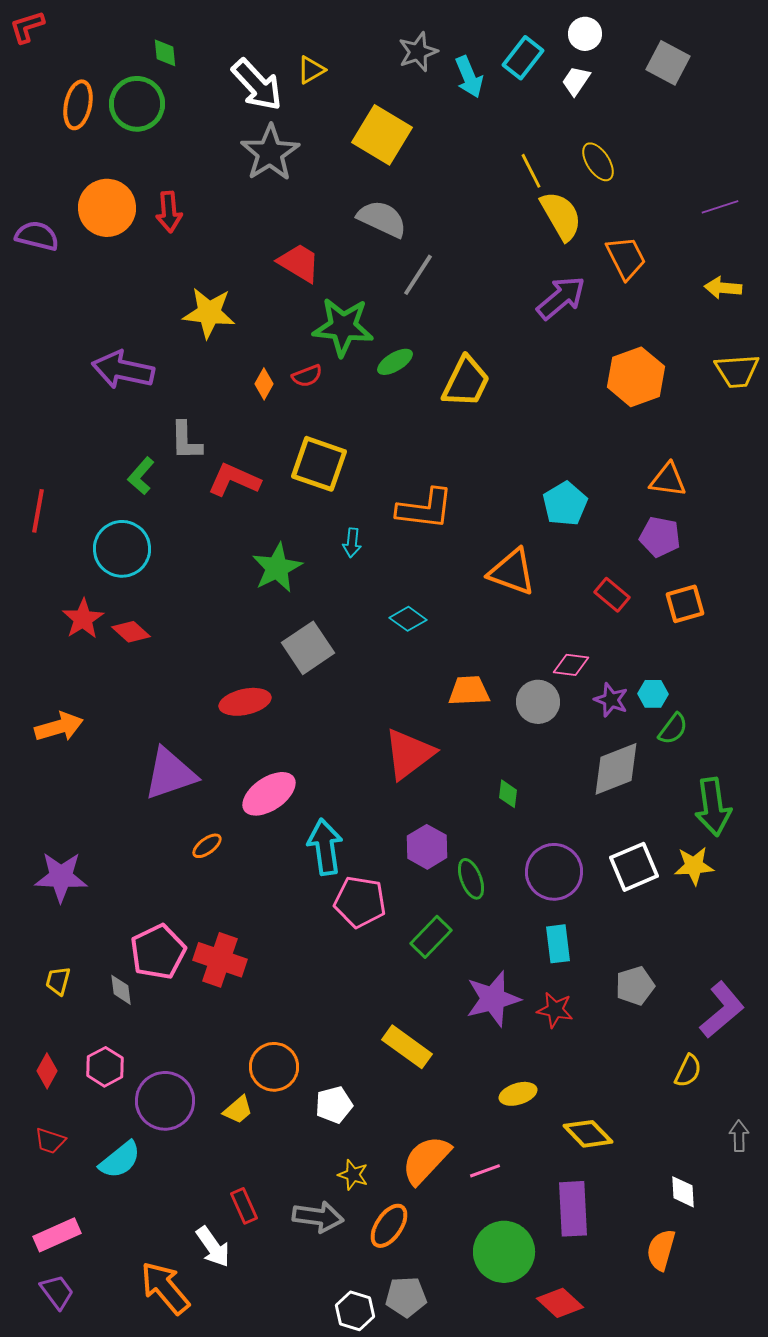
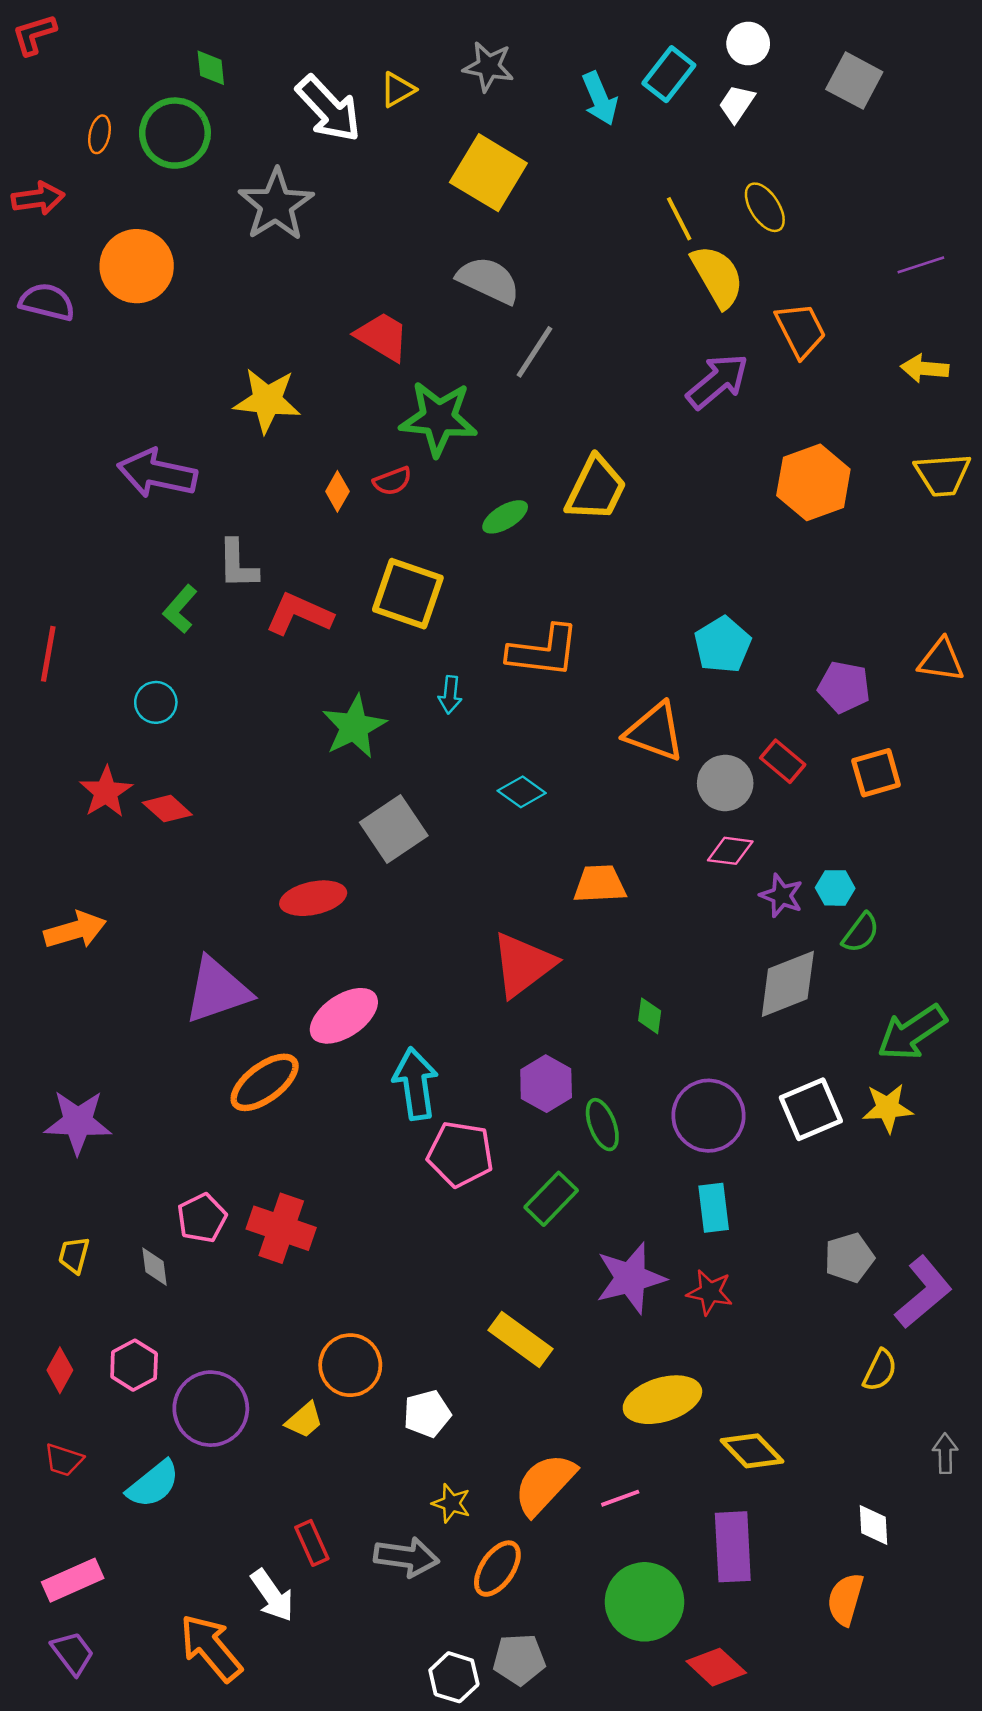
gray star: (418, 52) -> (488, 67), moved, turned 30
orange ellipse: (78, 105) -> (100, 134), size x0.6
gray star: (270, 153) -> (276, 205), moved
red arrow: (169, 212) -> (38, 198), moved, turned -93
green ellipse: (395, 362) -> (505, 517), moved
orange triangle: (668, 480) -> (941, 660), moved
cyan circle: (122, 549) -> (156, 702), size x0.6
gray circle: (538, 702) -> (725, 783), moved
green arrow: (713, 807) -> (912, 1032), turned 64
orange ellipse: (207, 846) -> (265, 1082), size x1.8
pink pentagon: (158, 952) -> (202, 1218), size x0.7
gray pentagon: (635, 986) -> (849, 1258), moved
yellow ellipse: (518, 1094) -> (662, 1400), size x1.6

